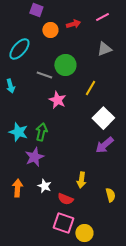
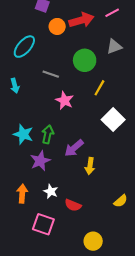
red arrow: (73, 24) -> (81, 20), size x1.6
green circle: (65, 65) -> (85, 60), moved
purple arrow: (104, 145) -> (74, 148), moved
yellow arrow: (81, 180) -> (90, 166), moved
yellow semicircle: (110, 195) -> (121, 201), turned 64
pink square: (63, 223) -> (43, 224), moved

